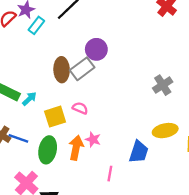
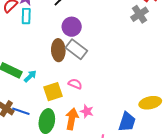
cyan rectangle: (36, 25) -> (26, 16), moved, turned -35
purple circle: (96, 49) -> (72, 27), moved
gray rectangle: (82, 69) -> (76, 49), turned 75
gray cross: (163, 85) -> (139, 14), moved

